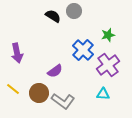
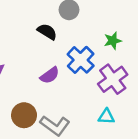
black semicircle: (53, 16) -> (47, 32), moved
purple semicircle: (55, 71) -> (50, 75), moved

